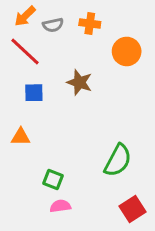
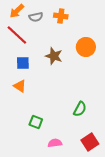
orange circle: (127, 51) -> (86, 47), moved
orange triangle: (21, 137) -> (20, 86), moved, turned 32
green semicircle: (118, 160) -> (80, 109), size x0.7
pink semicircle: (60, 206) -> (55, 143), moved

